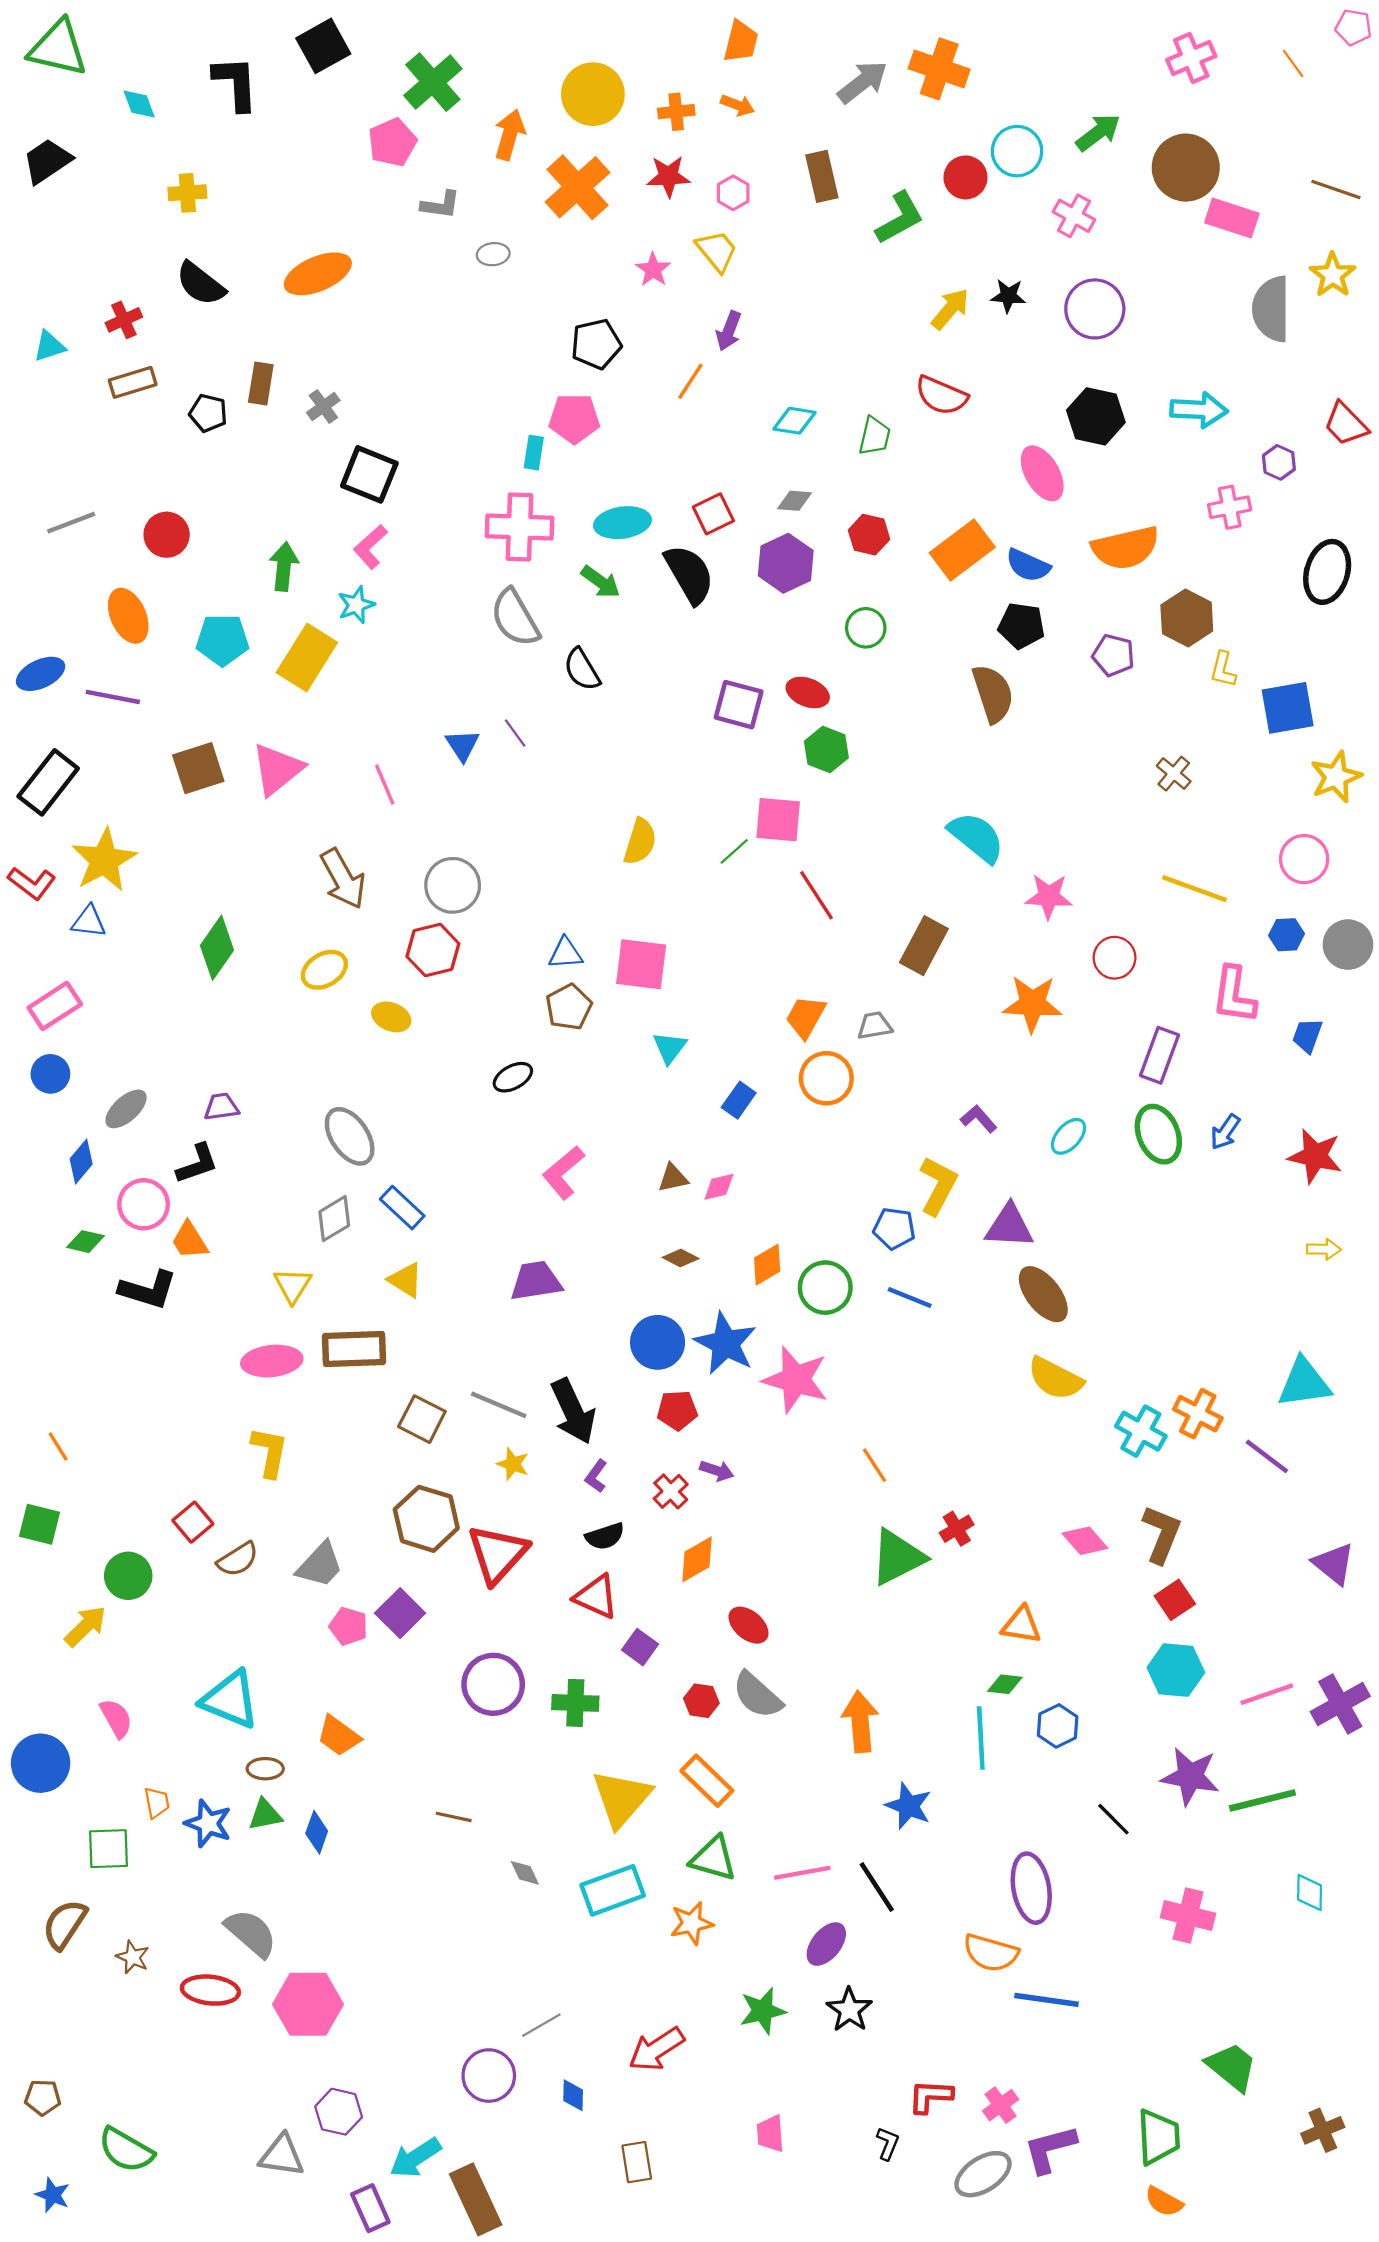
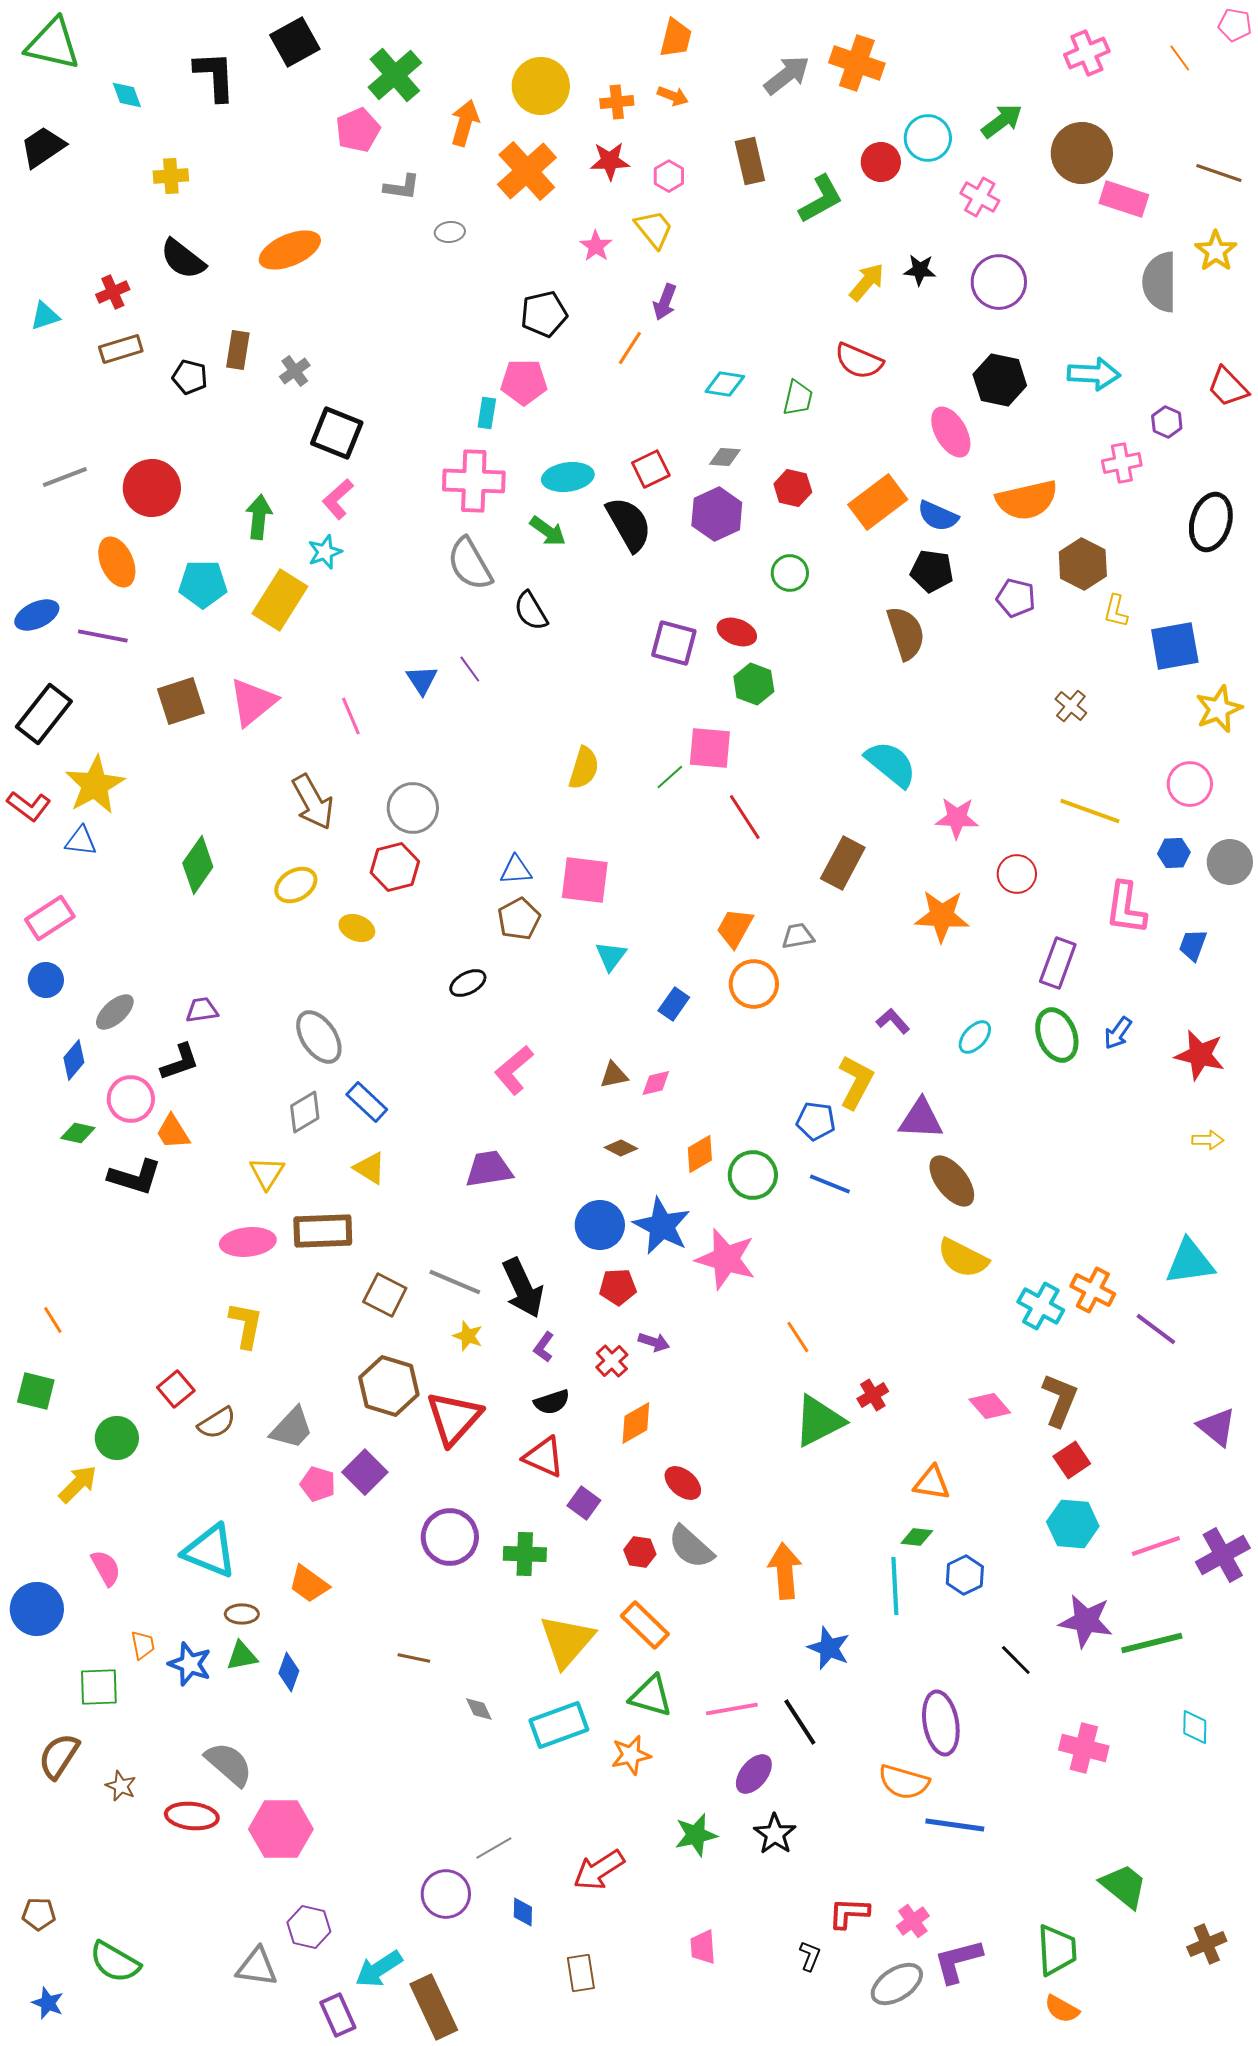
red circle: (167, 535) -> (152, 488), size x1.4

